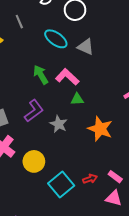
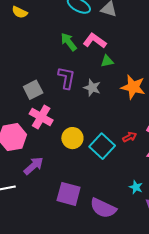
purple L-shape: (34, 111) -> (66, 78), turned -35
yellow circle: (34, 161) -> (72, 138), moved

